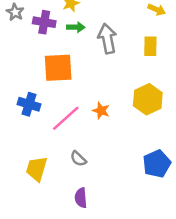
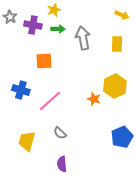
orange square: (58, 68) -> (44, 61), size x0.7
orange star: (101, 111) -> (94, 99), moved

